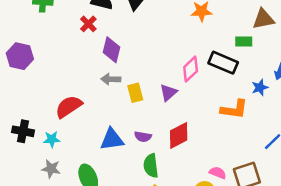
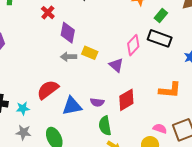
green rectangle: (244, 42) -> (161, 15), moved, turned -48
yellow rectangle: (135, 93) -> (90, 53), moved, turned -49
purple triangle: (168, 93) -> (116, 65), turned -35
red semicircle: (69, 107) -> (48, 90), moved
orange L-shape: (234, 109) -> (170, 90), moved

